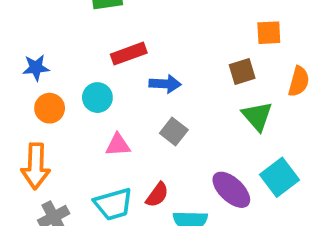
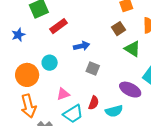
red rectangle: (129, 54) -> (58, 26), moved
blue star: (36, 68) -> (18, 35), moved
orange circle: (50, 108) -> (27, 75), size x1.5
pink triangle: (118, 145) -> (63, 94), moved

